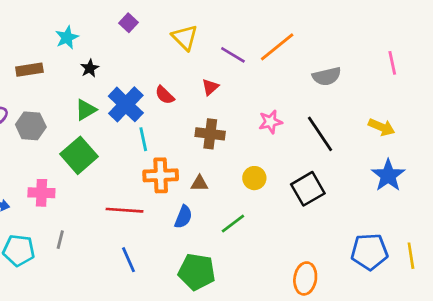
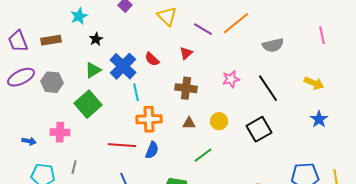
blue star: (388, 175) -> (319, 119), size x0.7
brown triangle: (199, 183) -> (189, 123), moved
blue semicircle: (183, 217) -> (152, 150), moved

